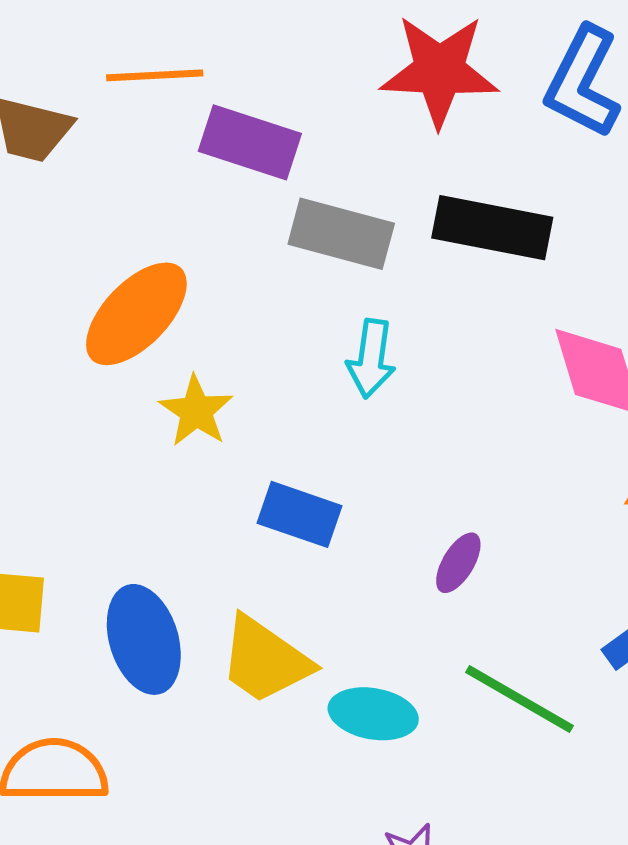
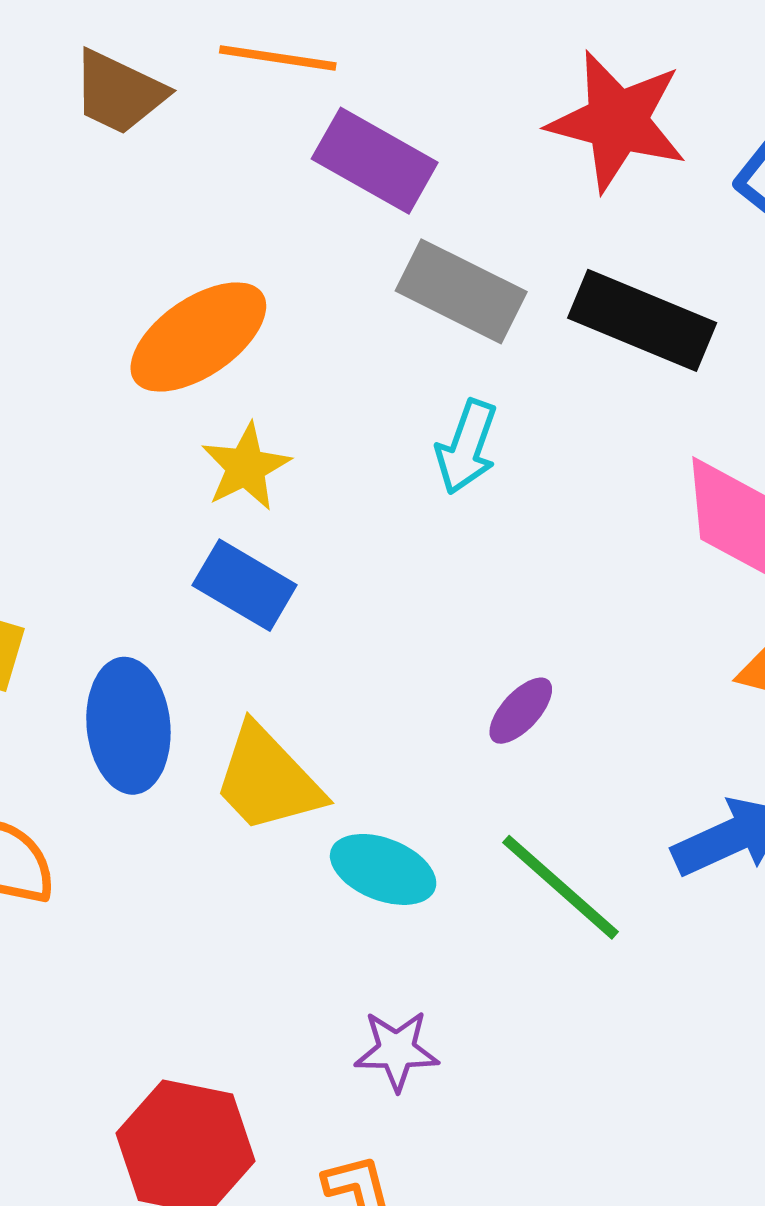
blue rectangle: (300, 514) -> (245, 585), moved

